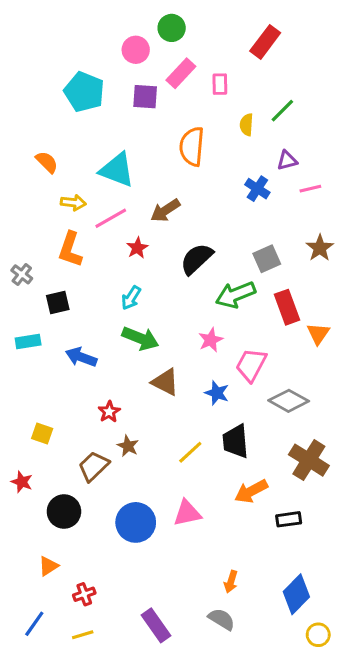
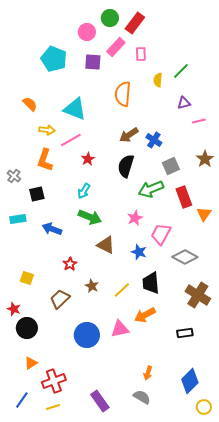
red rectangle: (265, 42) -> (135, 23), moved
blue cross: (257, 189) -> (154, 140), moved
brown arrow: (165, 210) -> (129, 135), moved
black semicircle: (197, 259) -> (126, 166), turned -30
brown star: (128, 446) -> (92, 286), moved
orange arrow: (251, 491) -> (145, 315), moved
black circle: (64, 512) -> (27, 328), moved
red cross: (84, 594) -> (54, 381), size x1.6

